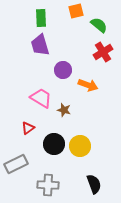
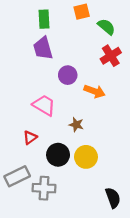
brown star: (64, 110) -> (76, 125), moved
black semicircle: (94, 184) -> (113, 198), moved
gray cross: (48, 185) -> (44, 188), moved

